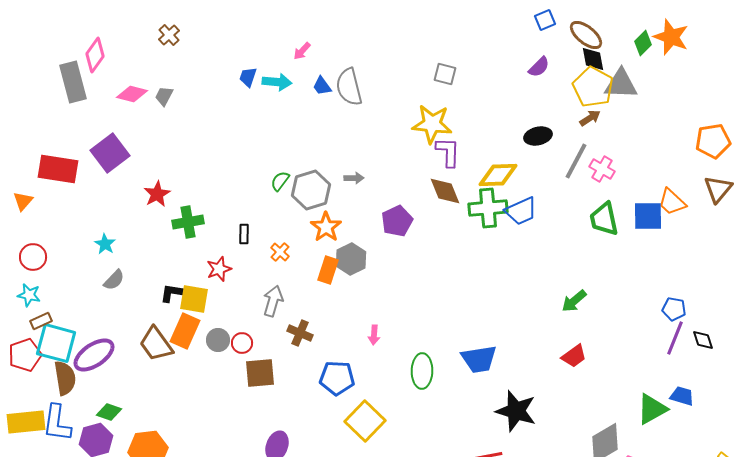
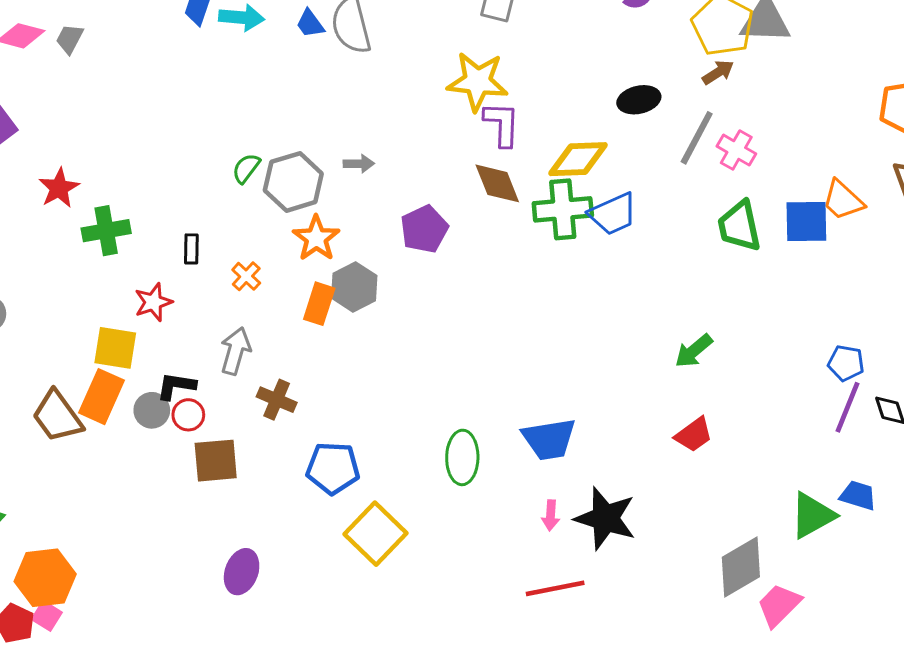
black L-shape: (173, 293) -> (176, 386), moved
pink arrow: (374, 335) -> (551, 515), moved

